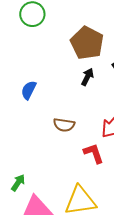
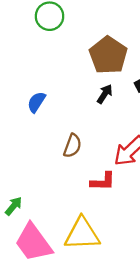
brown semicircle: (64, 125) -> (72, 146), turned -85
red L-shape: (94, 153) -> (103, 182), turned 105

